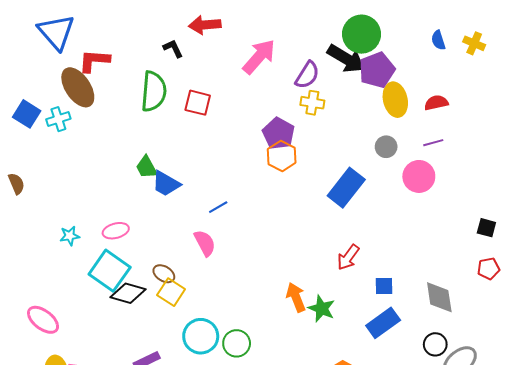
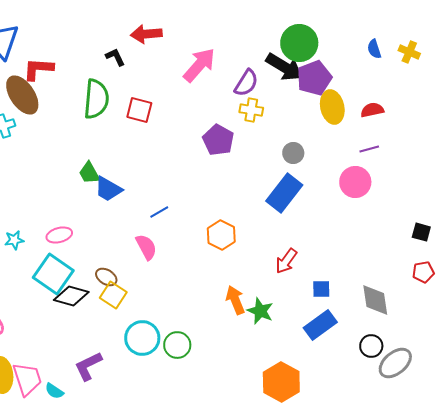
gray circle: (386, 147) -> (293, 153), moved
orange hexagon: (282, 156) -> (221, 235), moved

